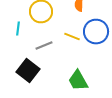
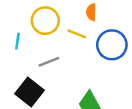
yellow line: (72, 36) -> (77, 34), moved

